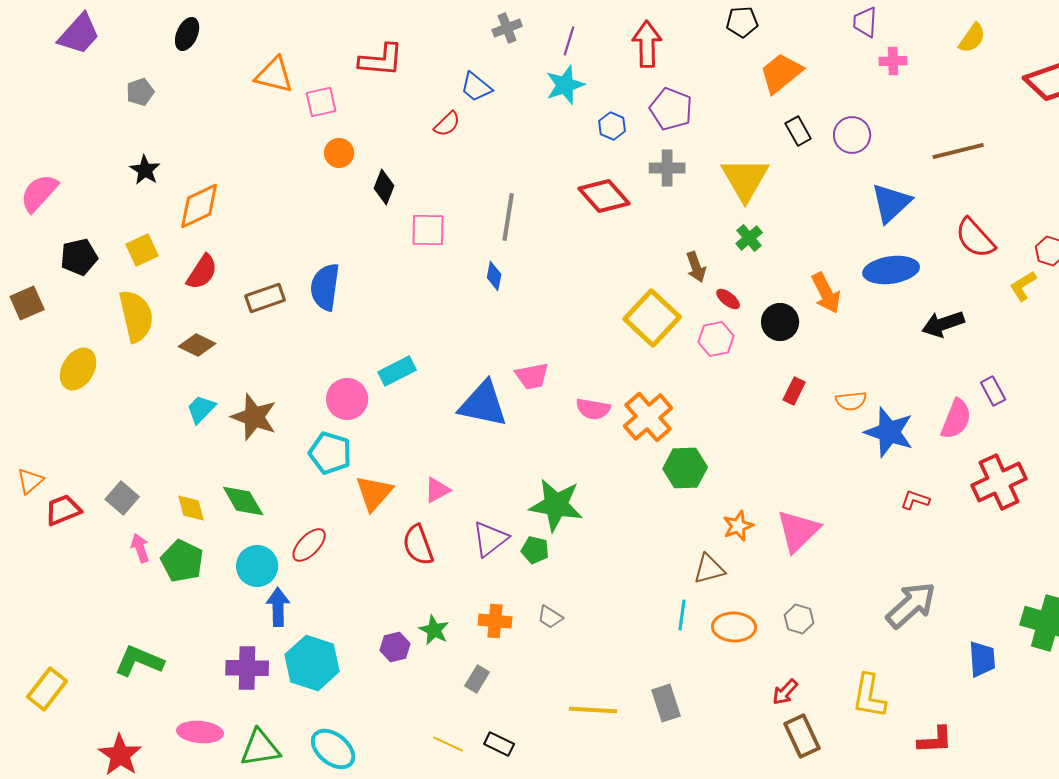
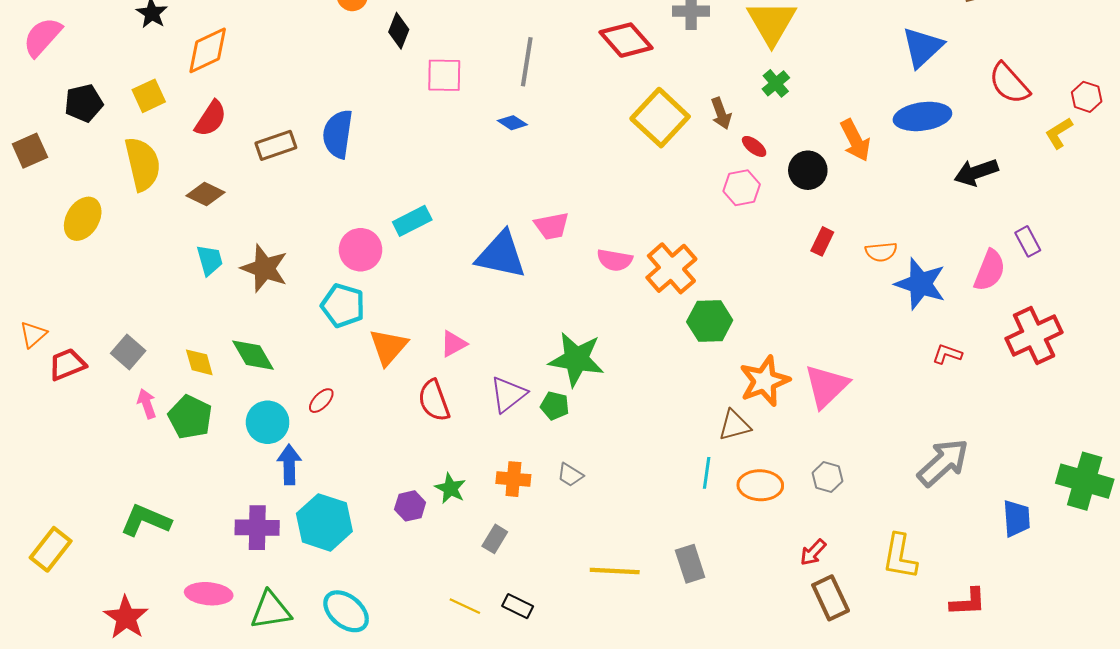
blue diamond: (494, 276) -> (512, 123), turned -68
yellow square: (652, 318) -> (660, 118), moved
cyan trapezoid: (201, 409) -> (210, 260), turned 120
orange star: (738, 526) -> (764, 381), size x1.6
red ellipse: (309, 545) -> (321, 401), size x0.7

